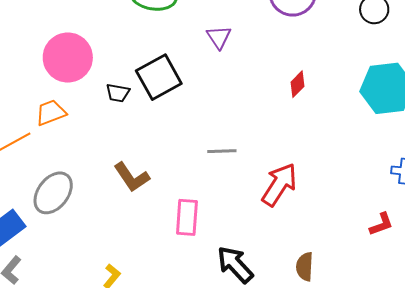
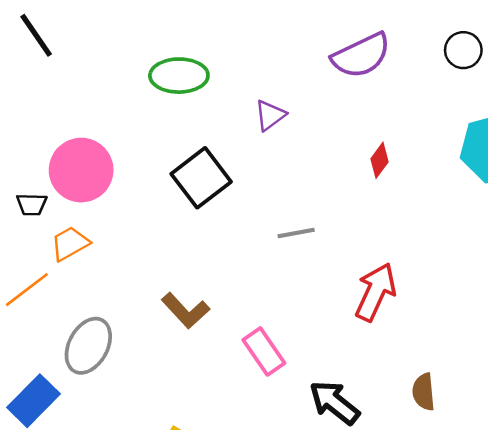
purple triangle: (219, 37) -> (270, 115), turned 36
black trapezoid: (118, 93) -> (32, 204), moved
gray line: (222, 151) -> (296, 233), moved
pink rectangle: (187, 217) -> (264, 351), turned -30

